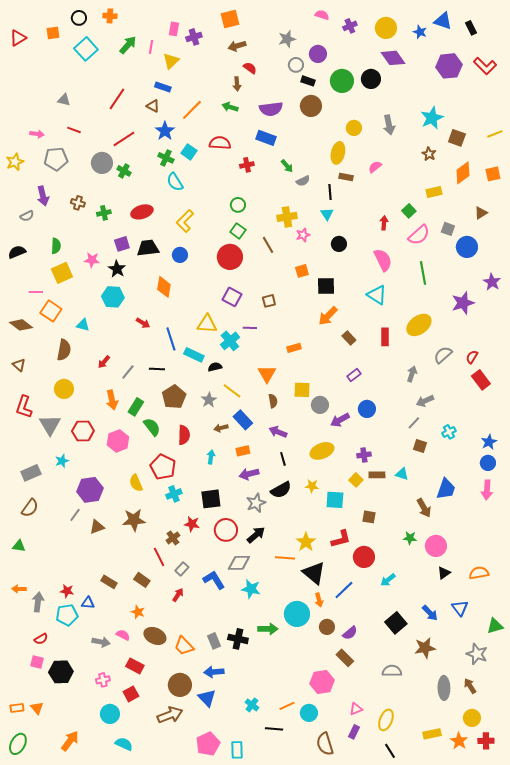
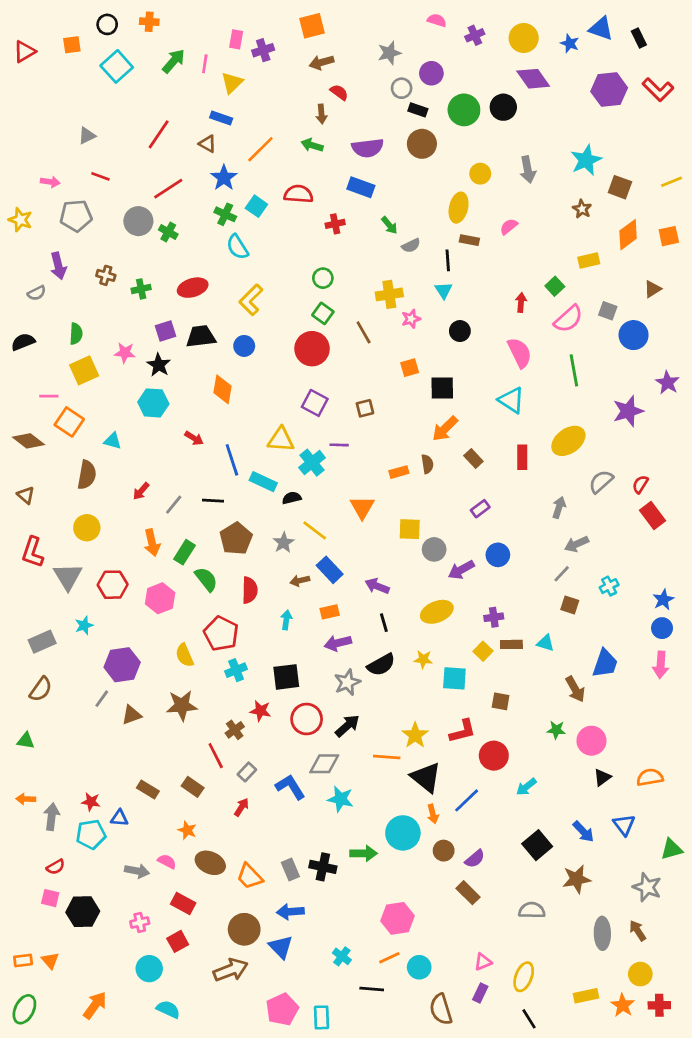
gray triangle: (64, 100) -> (87, 136), turned -40
yellow star: (15, 162) -> (20, 220), turned -30
brown semicircle: (273, 401) -> (427, 464), moved
pink hexagon: (322, 682) -> (397, 918), moved

